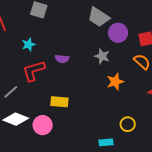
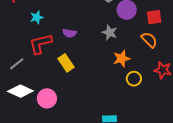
yellow rectangle: (59, 102) -> (66, 63), moved, turned 48
yellow circle: (128, 124) -> (134, 79), moved

